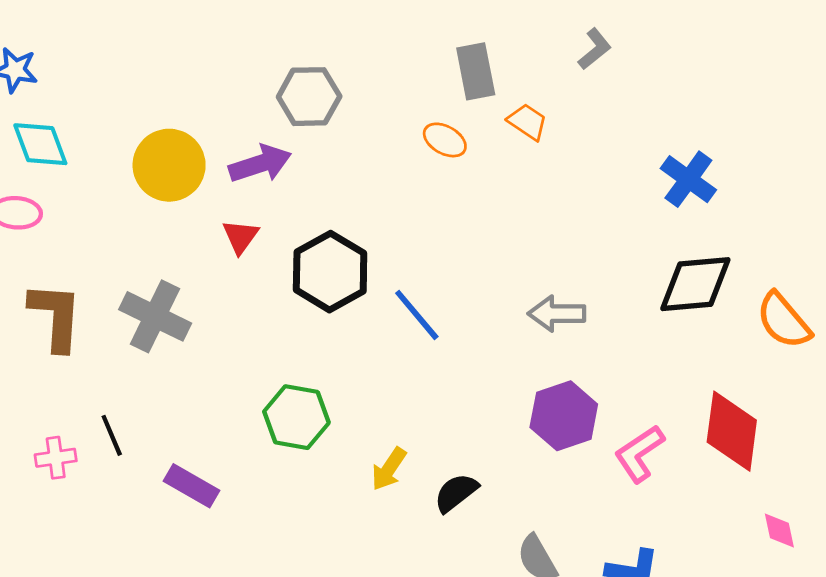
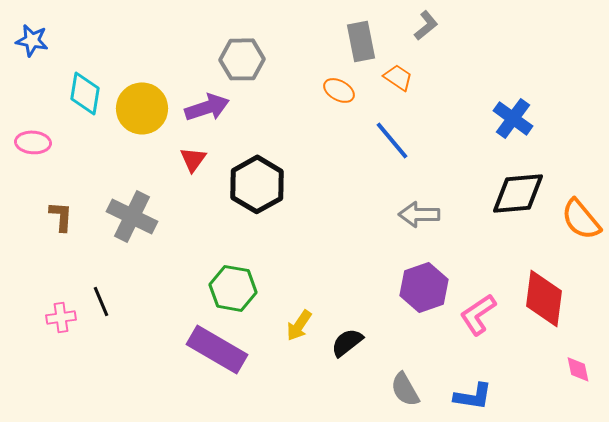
gray L-shape: (595, 49) -> (426, 25), moved
cyan diamond: (40, 144) -> (85, 93), moved, turned 30
blue line: (417, 315) -> (392, 140), moved
brown L-shape: (56, 316) -> (61, 216), size x0.6
purple rectangle: (191, 486) -> (217, 349), moved, size x1.5

